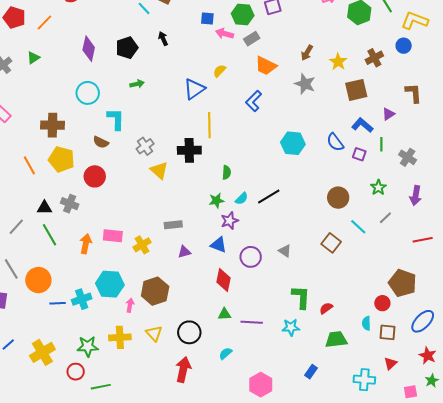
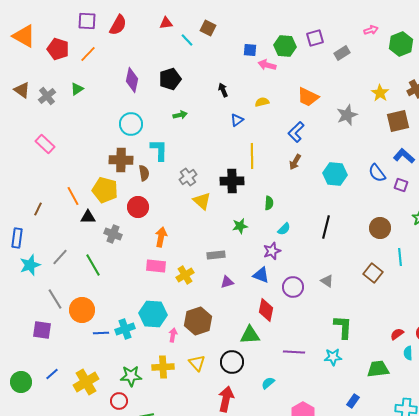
black arrow: (163, 39) -> (223, 90), moved
gray rectangle: (252, 39) -> (342, 53), moved
brown arrow: (307, 53) -> (295, 162), moved
yellow semicircle: (219, 71) -> (262, 102), turned 32
gray star: (305, 84) -> (347, 115), turned 30
blue triangle: (194, 89) -> (237, 120), size x0.6
brown cross: (52, 125) -> (121, 160), moved
brown semicircle: (101, 142) -> (144, 173), turned -126
black line: (269, 197) -> (326, 227), moved, turned -45
green star: (216, 201) -> (240, 226), moved
black triangle: (44, 208) -> (88, 217), moved
cyan line: (358, 227) -> (400, 257), turned 42
orange arrow: (86, 244) -> (161, 237), moved
red semicircle: (326, 308) -> (397, 334), moved
green triangle: (224, 314) -> (250, 335), moved, size x1.5

